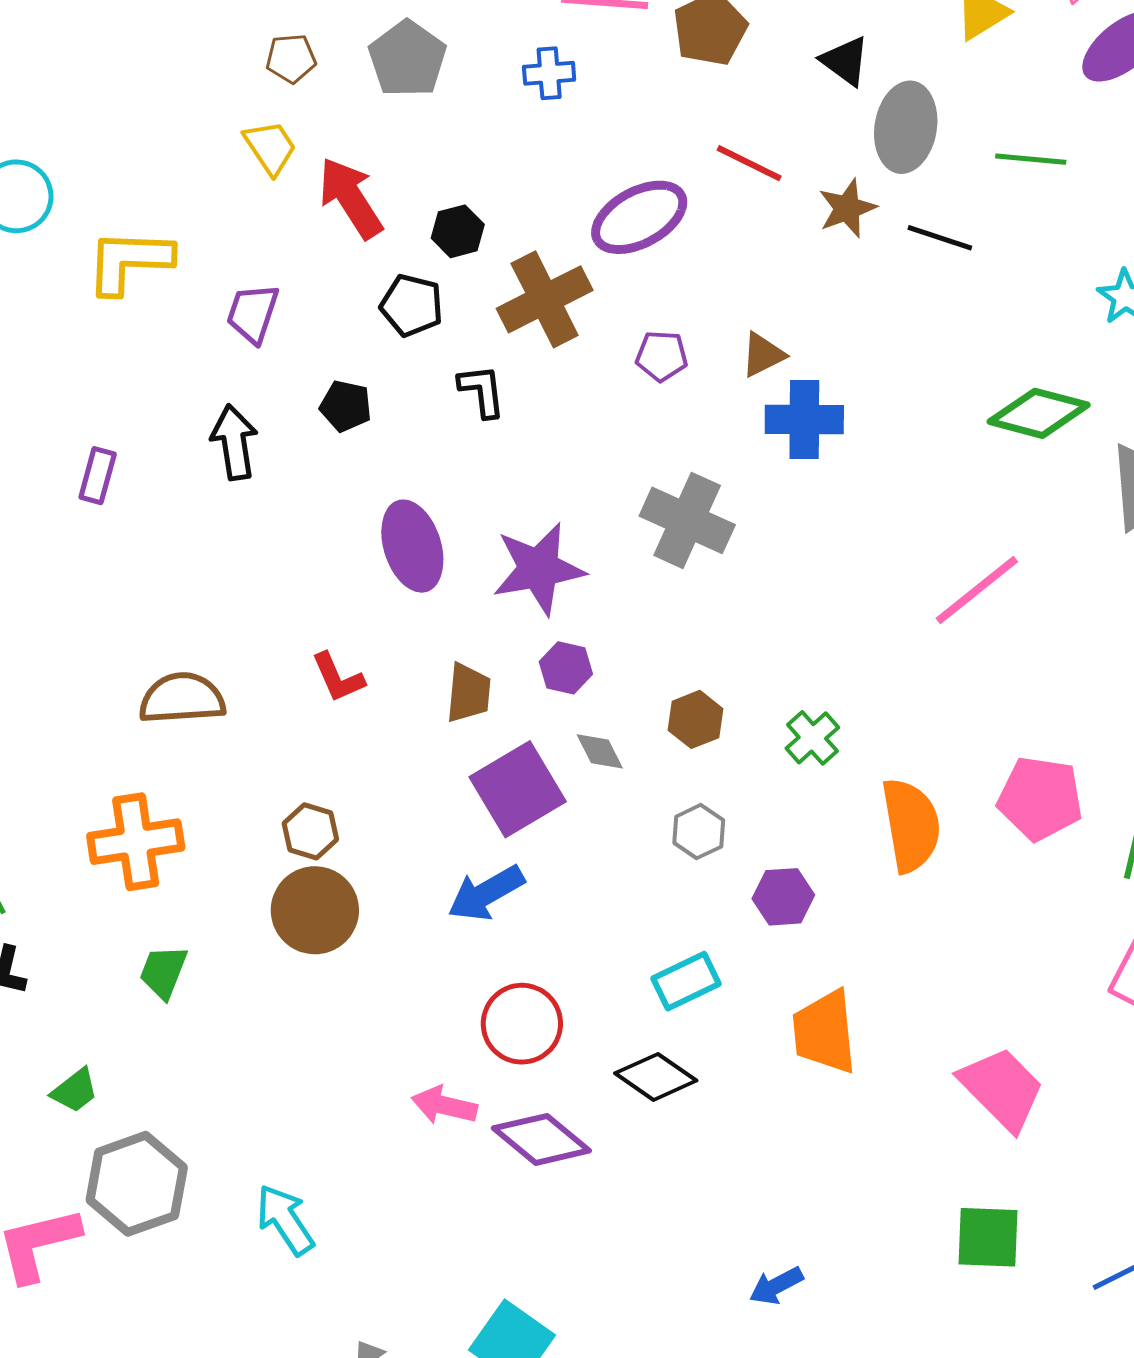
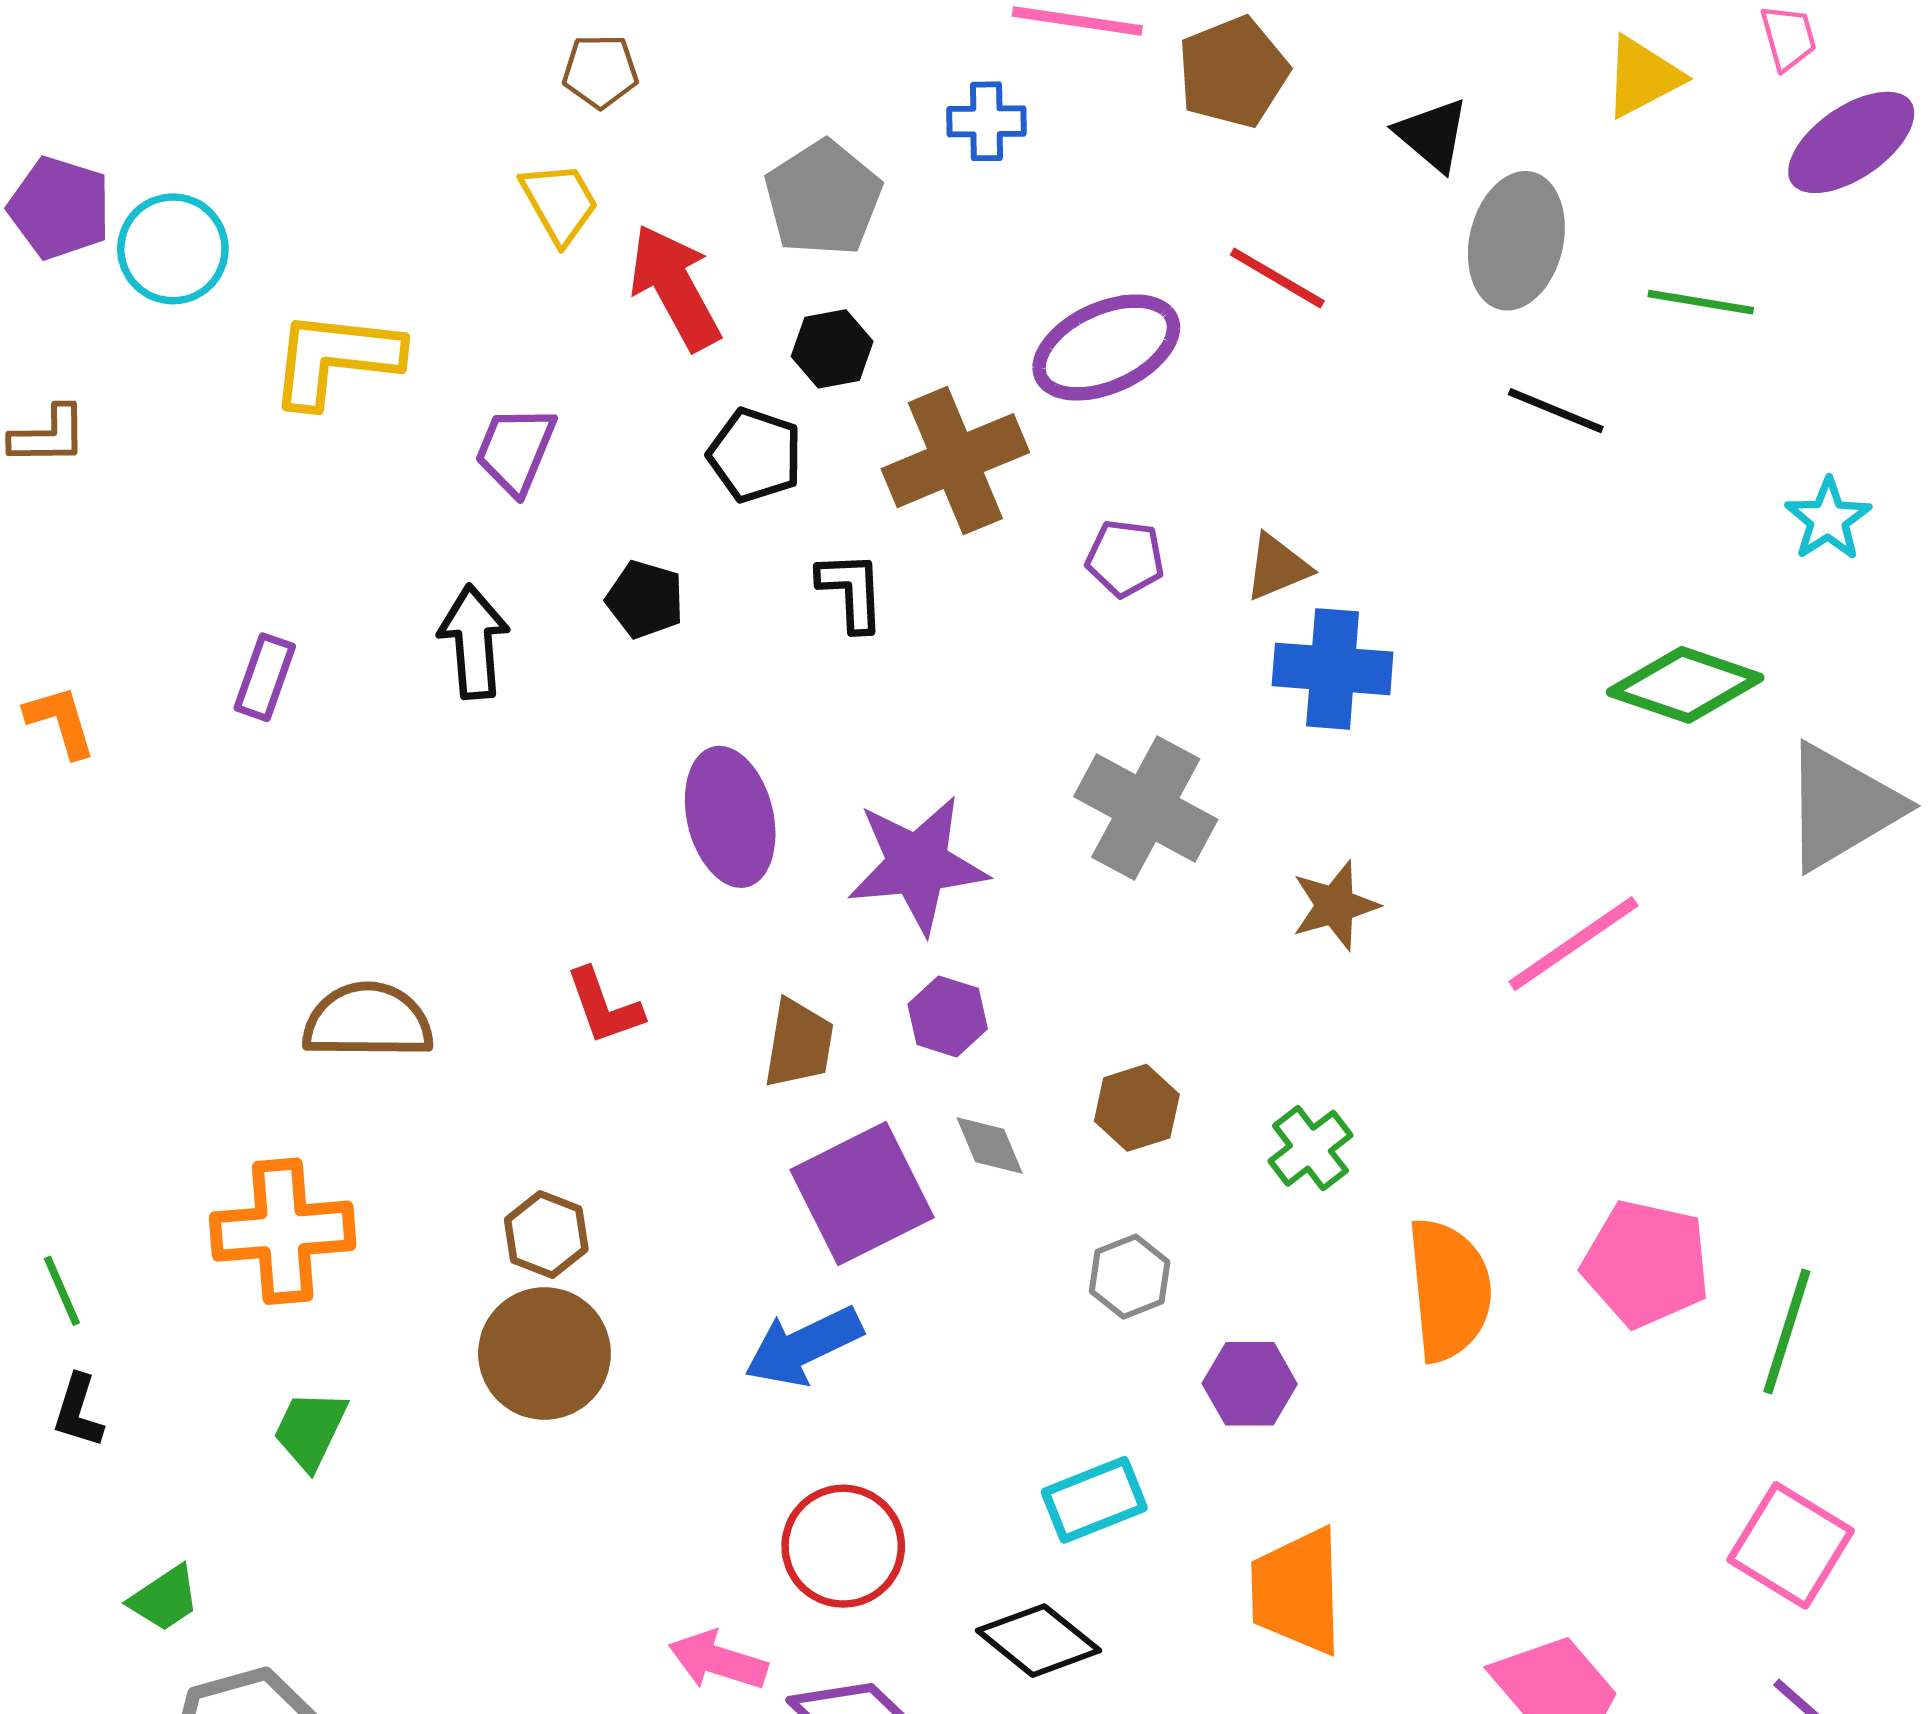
gray pentagon: (407, 59) -> (823, 198), moved
brown star: (847, 208) -> (1335, 905), moved

